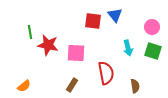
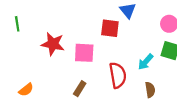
red square: (93, 21) -> (110, 28), moved
green line: (30, 32) -> (17, 24), moved
cyan arrow: (128, 48) -> (146, 62), moved, turned 56

